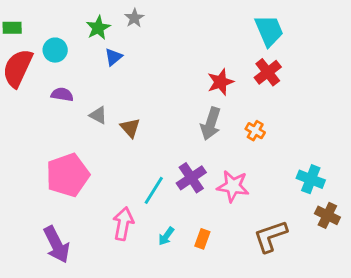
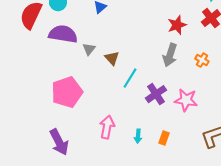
purple semicircle: (62, 94) -> (63, 34), size x1.8
gray triangle: (98, 115) -> (89, 49), turned 40
cyan line: (154, 190) -> (130, 78), moved
cyan arrow: (166, 236) -> (138, 136), turned -32

